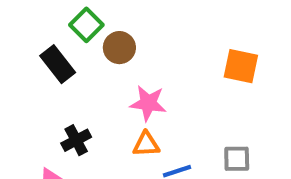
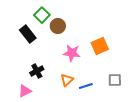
orange square: (241, 66) -> (100, 46), moved, turned -36
orange triangle: (146, 144) -> (67, 80), moved, turned -40

